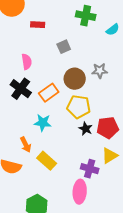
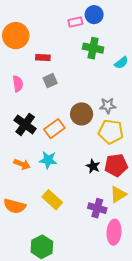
gray square: (64, 47) -> (50, 81), moved
pink semicircle: (27, 62) -> (18, 84), moved
yellow pentagon: (79, 107) -> (111, 132), moved
orange arrow: (26, 145) -> (22, 164), moved, turned -42
pink ellipse: (80, 192) -> (114, 232), moved

